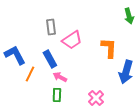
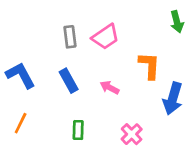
pink trapezoid: (72, 40) -> (106, 37), moved
orange line: (30, 74) -> (21, 123), moved
pink arrow: (60, 77) -> (110, 88), moved

